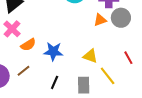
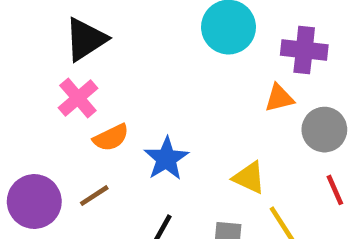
gray circle: (121, 18) -> (324, 130), moved
blue star: (53, 51) -> (166, 159), turned 30

